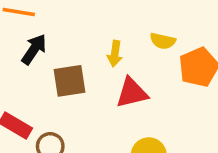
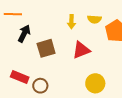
yellow arrow: (115, 54) -> (71, 22), moved

